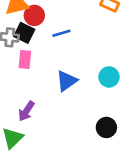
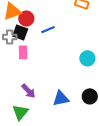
blue triangle: (67, 81) -> (61, 98), moved, turned 30
purple arrow: (26, 111) -> (28, 91), turned -70

